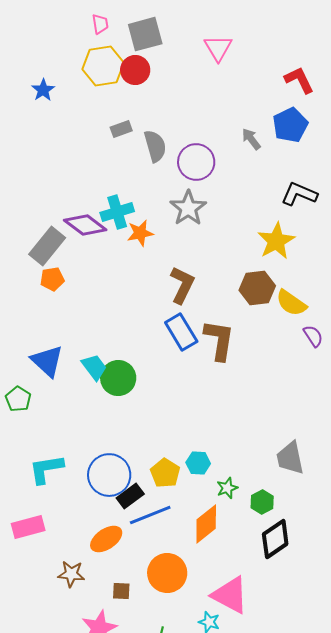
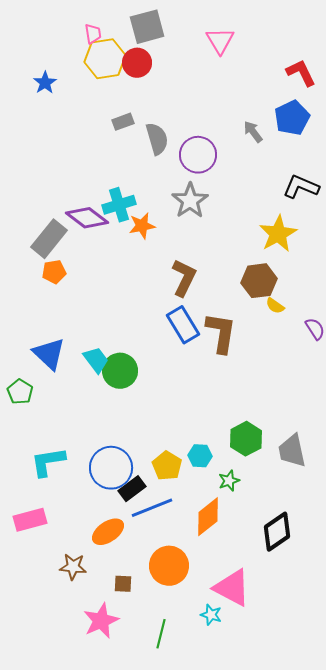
pink trapezoid: (100, 24) -> (93, 34), moved
yellow semicircle: (291, 303) -> (275, 306), moved, size x0.6
green hexagon: (262, 502) -> (246, 439), moved, size x1.4

